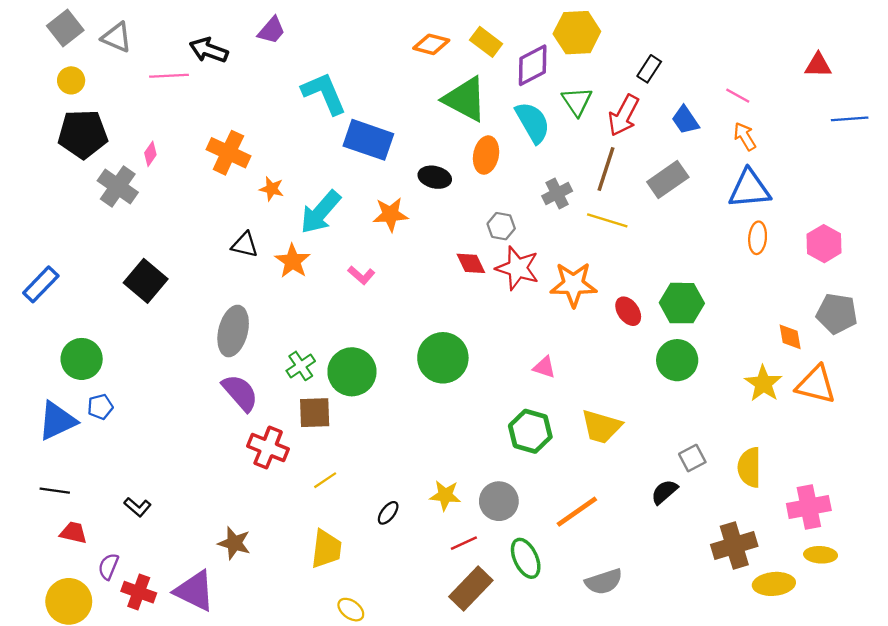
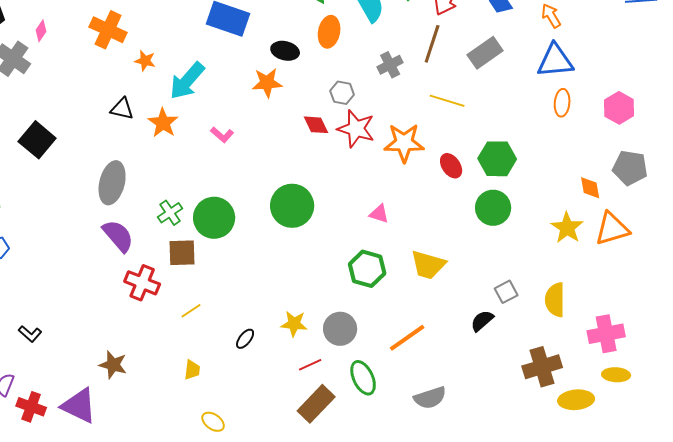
orange star: (390, 214) -> (267, 83), moved
yellow line: (607, 220) -> (447, 101), moved
orange triangle: (816, 385) -> (612, 229), turned -30
yellow trapezoid: (326, 549) -> (192, 370), size x0.6

